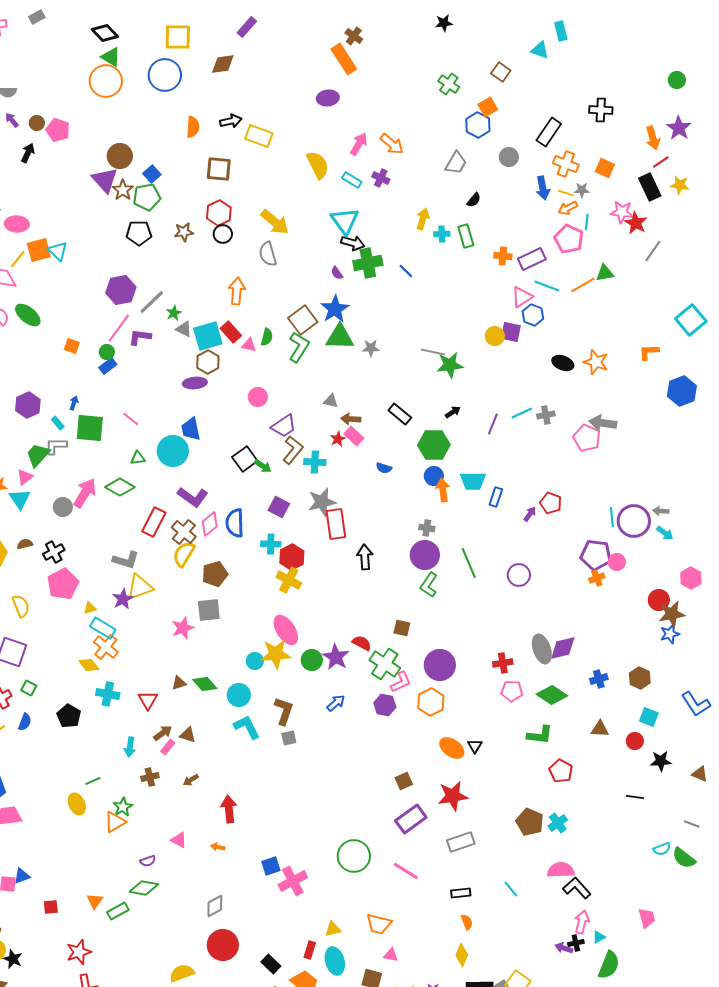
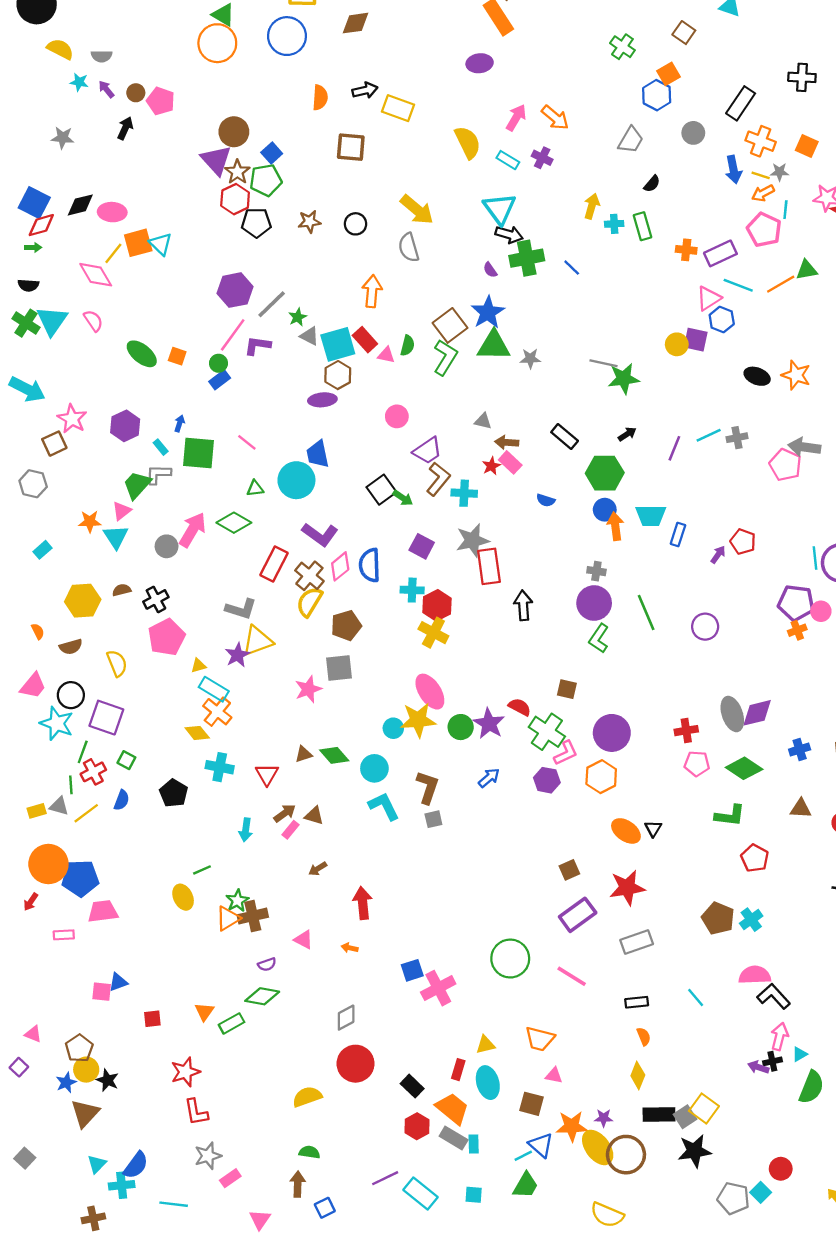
red hexagon: (219, 213) -> (235, 199), moved
green ellipse: (28, 315) -> (142, 354), moved
brown cross: (150, 777) -> (253, 916), moved, size x1.4

